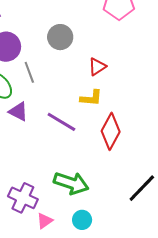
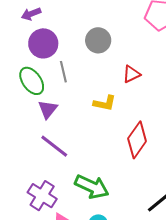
yellow L-shape: (91, 98) -> (105, 103), moved
purple triangle: (18, 112) -> (48, 109), turned 35
purple line: (61, 122) -> (54, 146), moved

